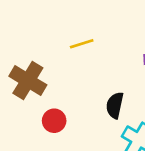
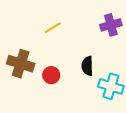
red circle: (54, 121) -> (51, 75), moved

